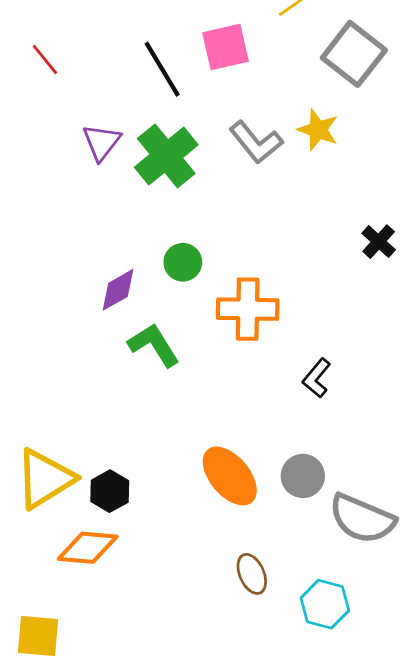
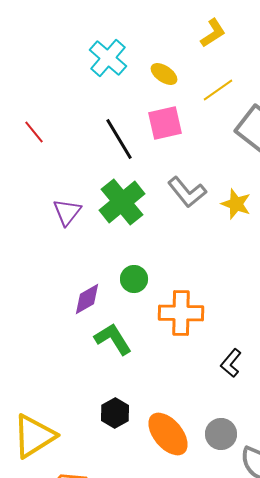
yellow star: (318, 130) -> (236, 204), moved
purple triangle: (101, 142) -> (67, 212), moved
black hexagon: (110, 491) -> (115, 413), moved

